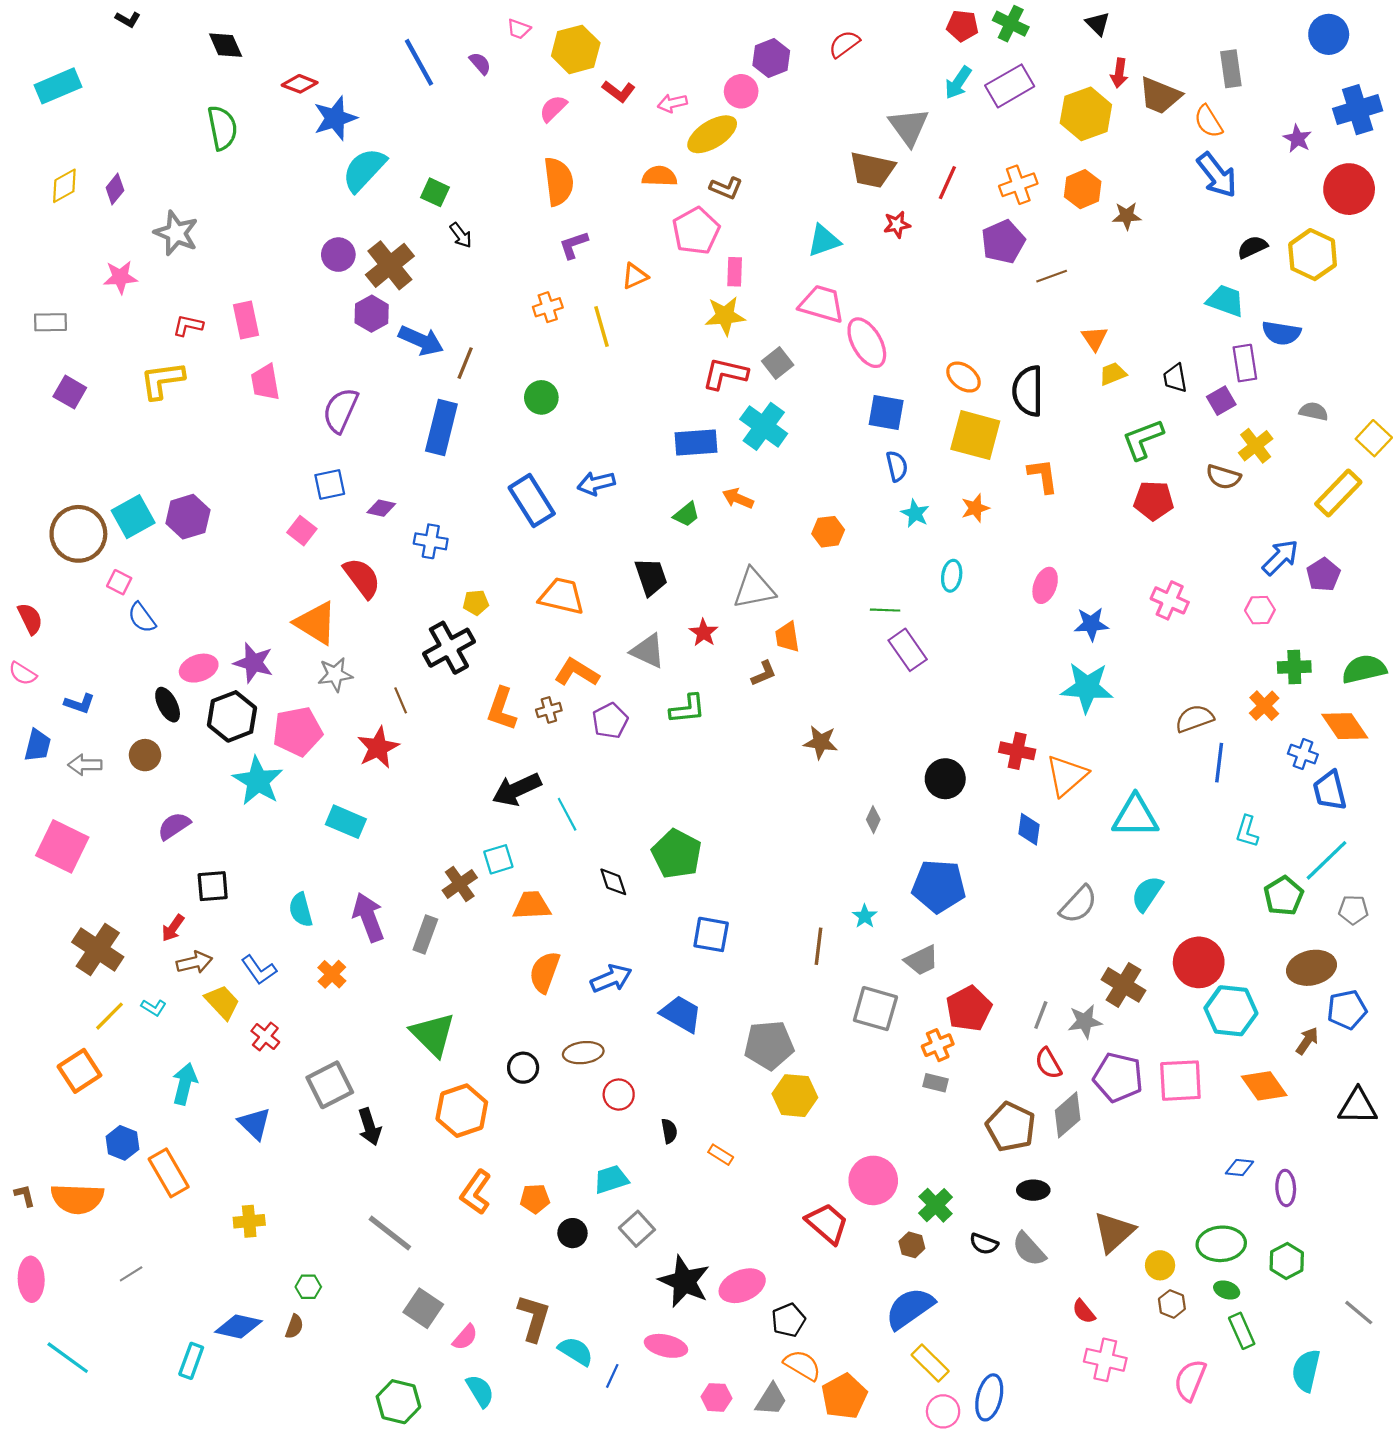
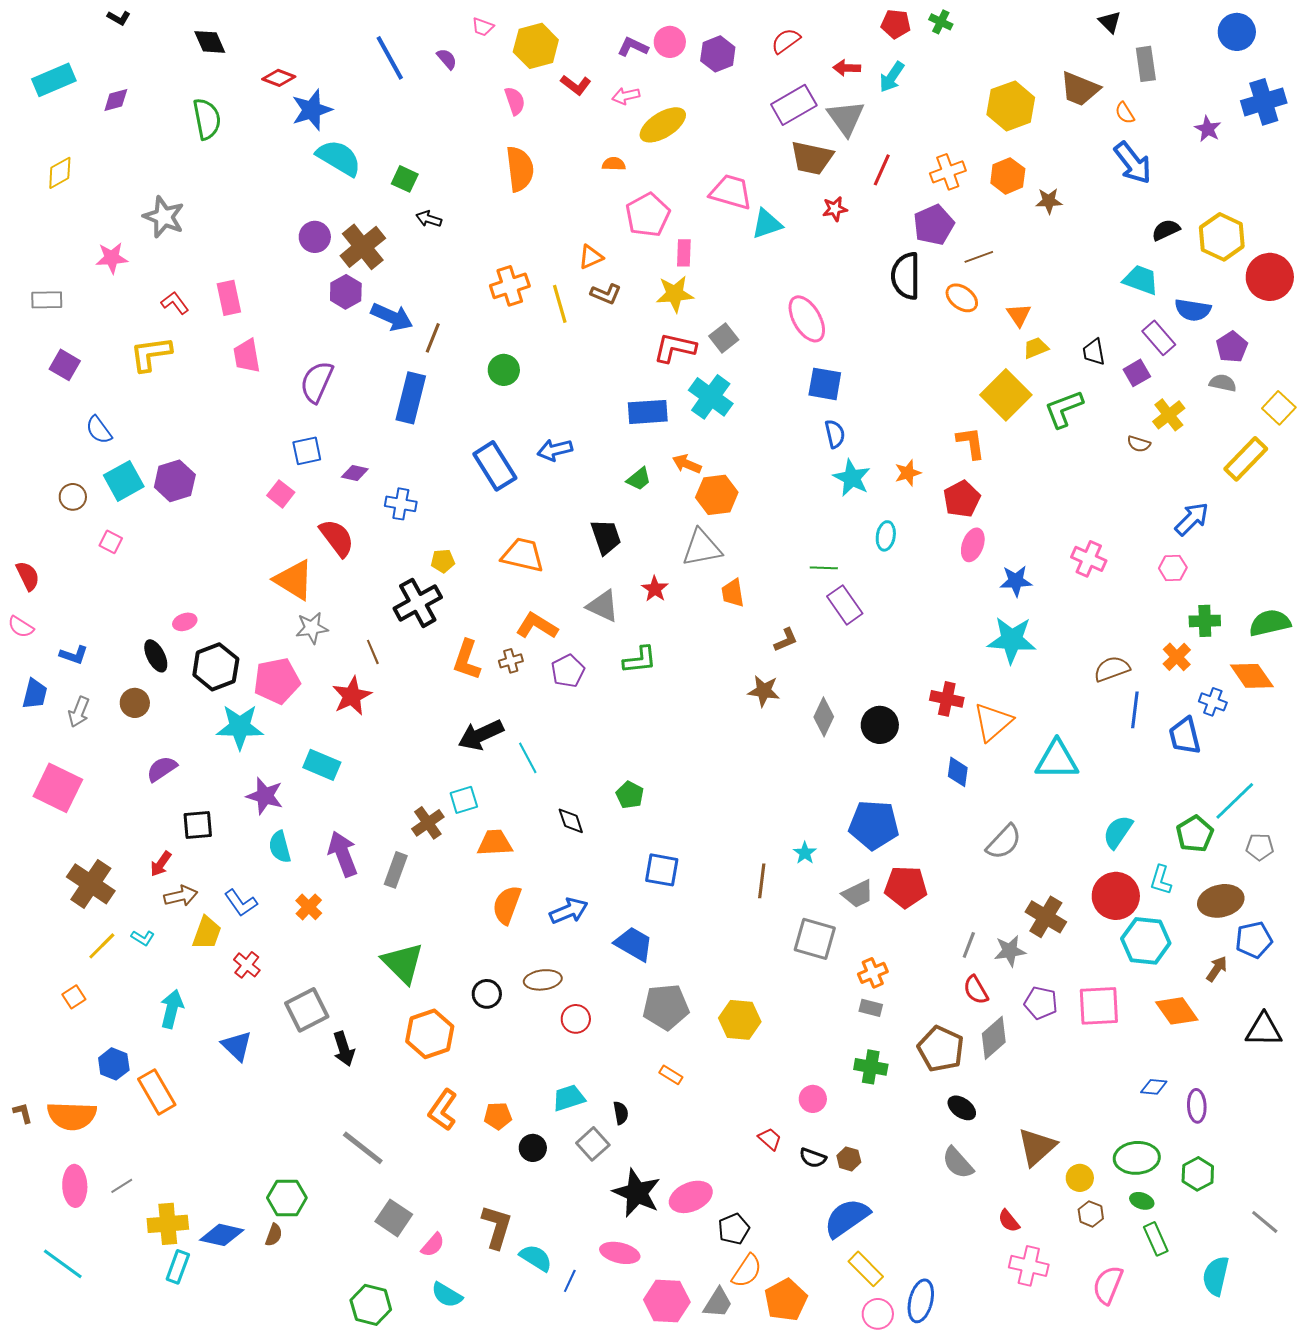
green cross: (1011, 24) -> (941, 22), size x0.7
black triangle: (1098, 24) -> (1110, 22), moved
red arrow: (1119, 73) -> (847, 68), moved, turned 84
purple rectangle: (1010, 86) -> (794, 105), moved
pink circle: (741, 91) -> (670, 42), moved
pink semicircle: (553, 108) -> (515, 101), turned 116
orange semicircle: (1208, 121) -> (1125, 113), size x0.7
cyan semicircle: (364, 170) -> (339, 158), turned 78
orange semicircle: (659, 176) -> (614, 164), size x0.7
brown L-shape: (726, 188) -> (606, 294), moved
purple diamond: (115, 189) -> (116, 100), moved, turned 36
red circle: (1349, 189) -> (1270, 277), moved
black arrow: (461, 235) -> (429, 219), turned 145
purple L-shape: (574, 245) -> (633, 47), moved, turned 44
pink trapezoid: (822, 304) -> (731, 192), moved
orange cross: (548, 307) -> (510, 286), size x1.4
red L-shape: (188, 325) -> (175, 303), turned 40
purple rectangle: (1245, 363) -> (1159, 338), turned -32
orange ellipse: (963, 377) -> (962, 298), moved
black semicircle: (1028, 391) -> (906, 276), moved
yellow square: (975, 435) -> (1006, 395), moved, turned 30
brown semicircle: (1223, 477) -> (1139, 444), size x0.7
red pentagon: (1154, 501) -> (962, 499), moved, turned -30
cyan star: (915, 513) -> (852, 478), size x1.4
orange hexagon: (828, 532) -> (717, 495), moved, size x1.4
brown circle: (78, 534) -> (73, 497), size x0.5
purple pentagon: (1323, 575) -> (1232, 347), moved
blue semicircle: (142, 618) -> (99, 430), moved
purple star: (253, 663) -> (265, 796), moved
pink ellipse: (199, 668) -> (185, 622), size x0.7
brown L-shape: (764, 673) -> (786, 640), moved
gray arrow: (85, 765) -> (79, 712), turned -68
cyan star: (258, 781) -> (240, 727), turned -30
blue trapezoid: (1330, 791) -> (1185, 736), moved
gray diamond: (873, 820) -> (824, 717), moved, size x1.5
cyan L-shape: (1247, 831) -> (1161, 880), moved
green pentagon: (677, 854) -> (630, 795), size x0.6
cyan semicircle: (1147, 894) -> (1118, 832), moved
yellow trapezoid: (222, 1002) -> (207, 933), turned 63
red pentagon: (969, 1009) -> (906, 887), moved, turned 30
gray pentagon: (769, 1045) -> (666, 1007), moved
orange square: (79, 1071) -> (74, 997), size x0.6
purple pentagon: (1118, 1077) -> (1041, 1003), size x0.7
black semicircle: (669, 1131) -> (621, 1113), moved
pink circle: (873, 1180) -> (813, 1099), size x0.6
black ellipse: (1033, 1190) -> (962, 1108), turned 36
green cross: (936, 1205) -> (871, 1067), moved, turned -36
yellow cross: (249, 1221) -> (168, 1224), moved, size x1.4
red trapezoid: (827, 1223) -> (770, 1139), size x0.6
black semicircle: (984, 1244) -> (813, 1158), moved
pink ellipse: (31, 1279) -> (75, 1186), moved
green hexagon: (308, 1287) -> (287, 1198), size x1.6
orange semicircle: (802, 1365) -> (747, 1271), turned 93
cyan semicircle: (480, 1391) -> (447, 1295), turned 152
pink hexagon: (716, 1397) -> (667, 1301), size x1.6

